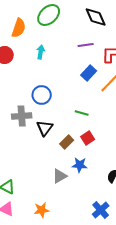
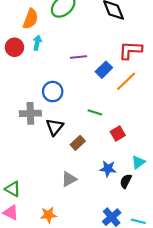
purple line: (86, 45) -> (79, 57), moved
cyan arrow: (41, 52) -> (37, 43), moved
red square: (88, 138) -> (118, 134), moved
blue star: (80, 165) -> (108, 169), moved

